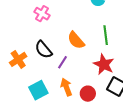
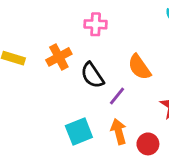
pink cross: (42, 14) -> (96, 24), turned -35
orange cross: (18, 59) -> (59, 57), moved

